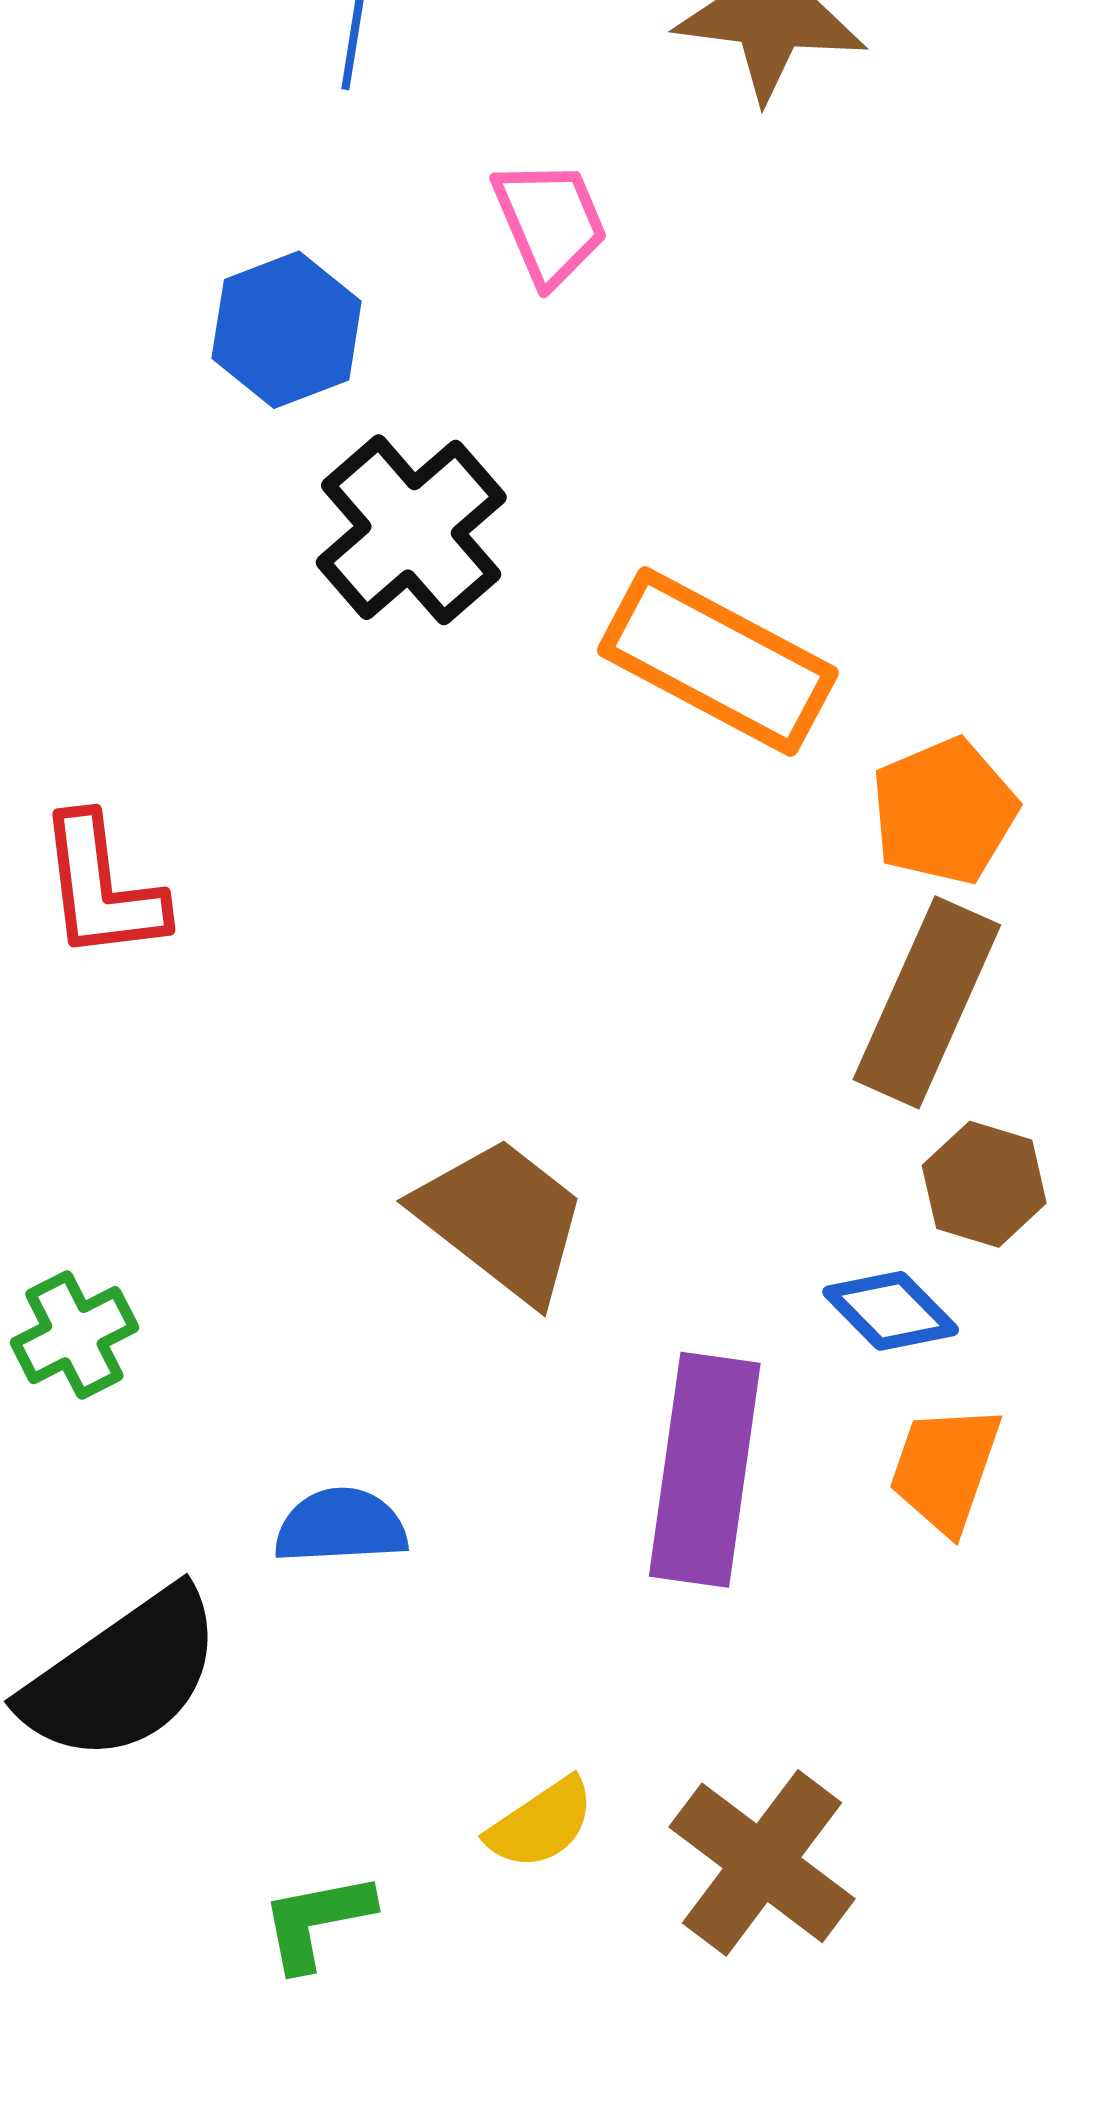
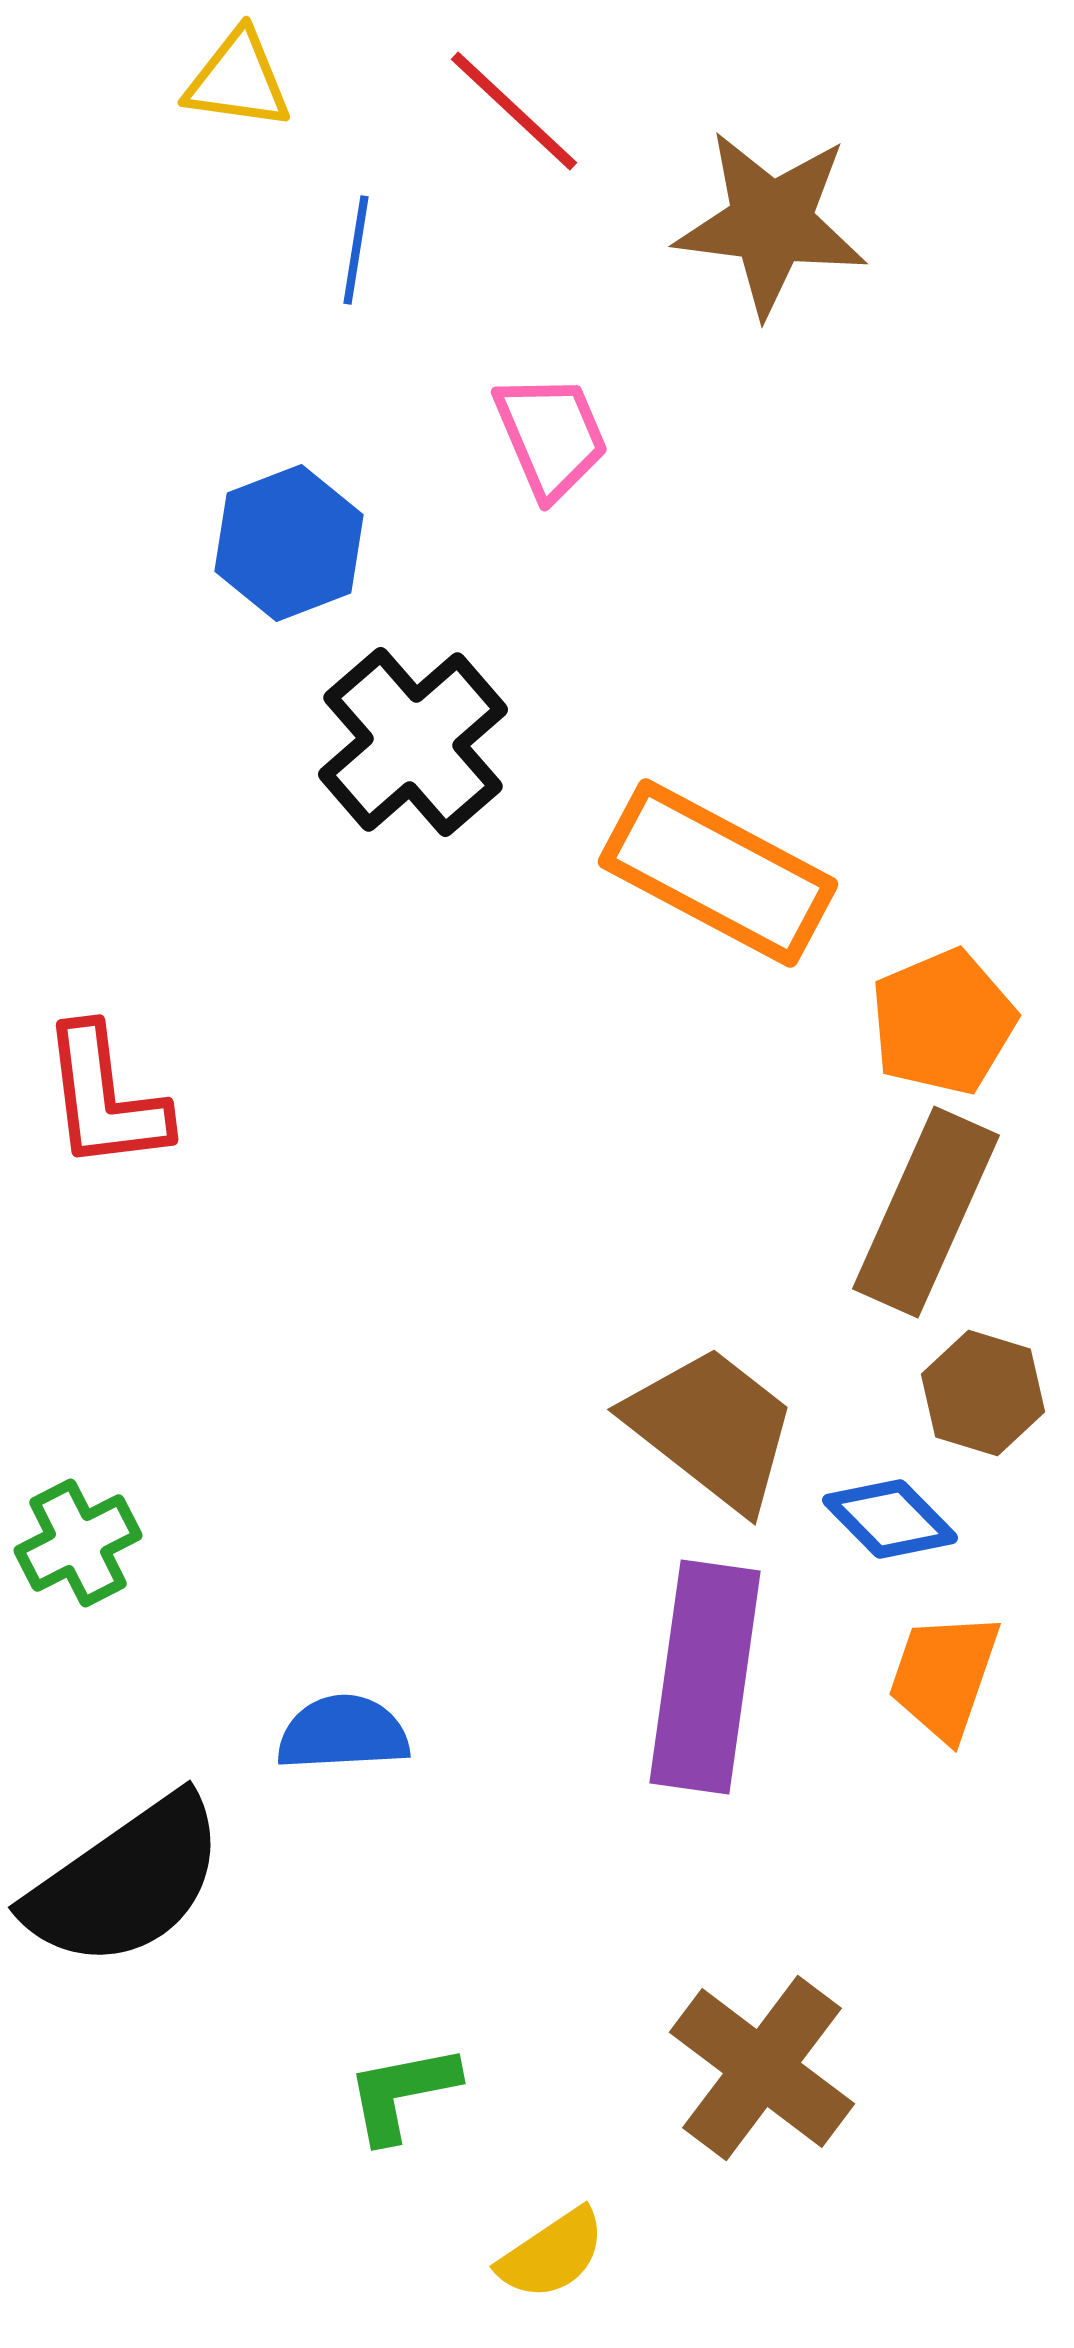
brown trapezoid: (502, 1219) -> (712, 1428), moved
yellow semicircle: (541, 1824) -> (552, 2254), moved
green L-shape: (317, 1921) -> (402, 2093), moved

